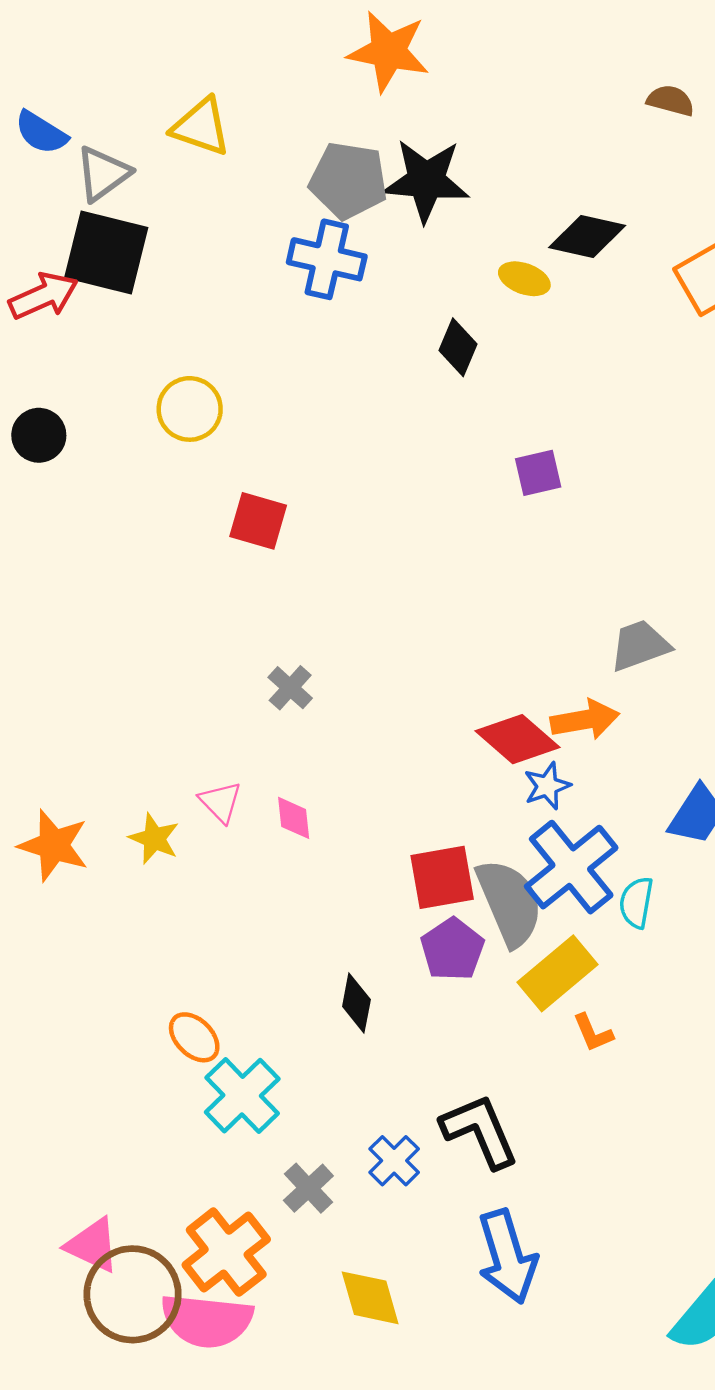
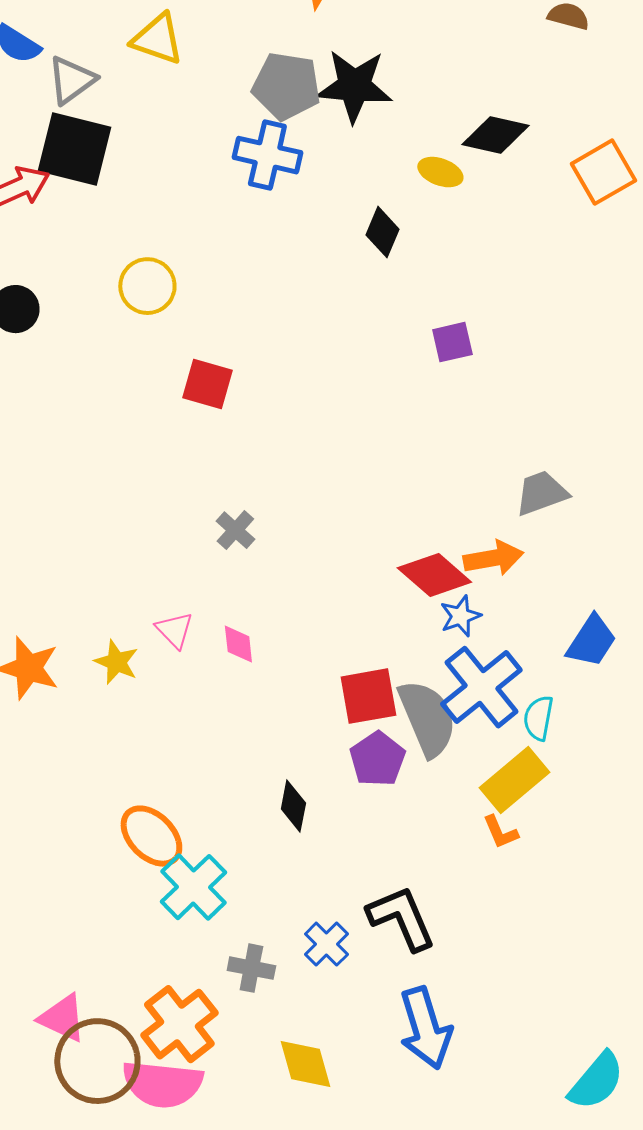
yellow rectangle: (557, 973) -> (514, 780), moved
orange ellipse: (194, 1037) -> (151, 836), size x1.4
gray cross: (308, 1188) -> (251, 968), turned -36

